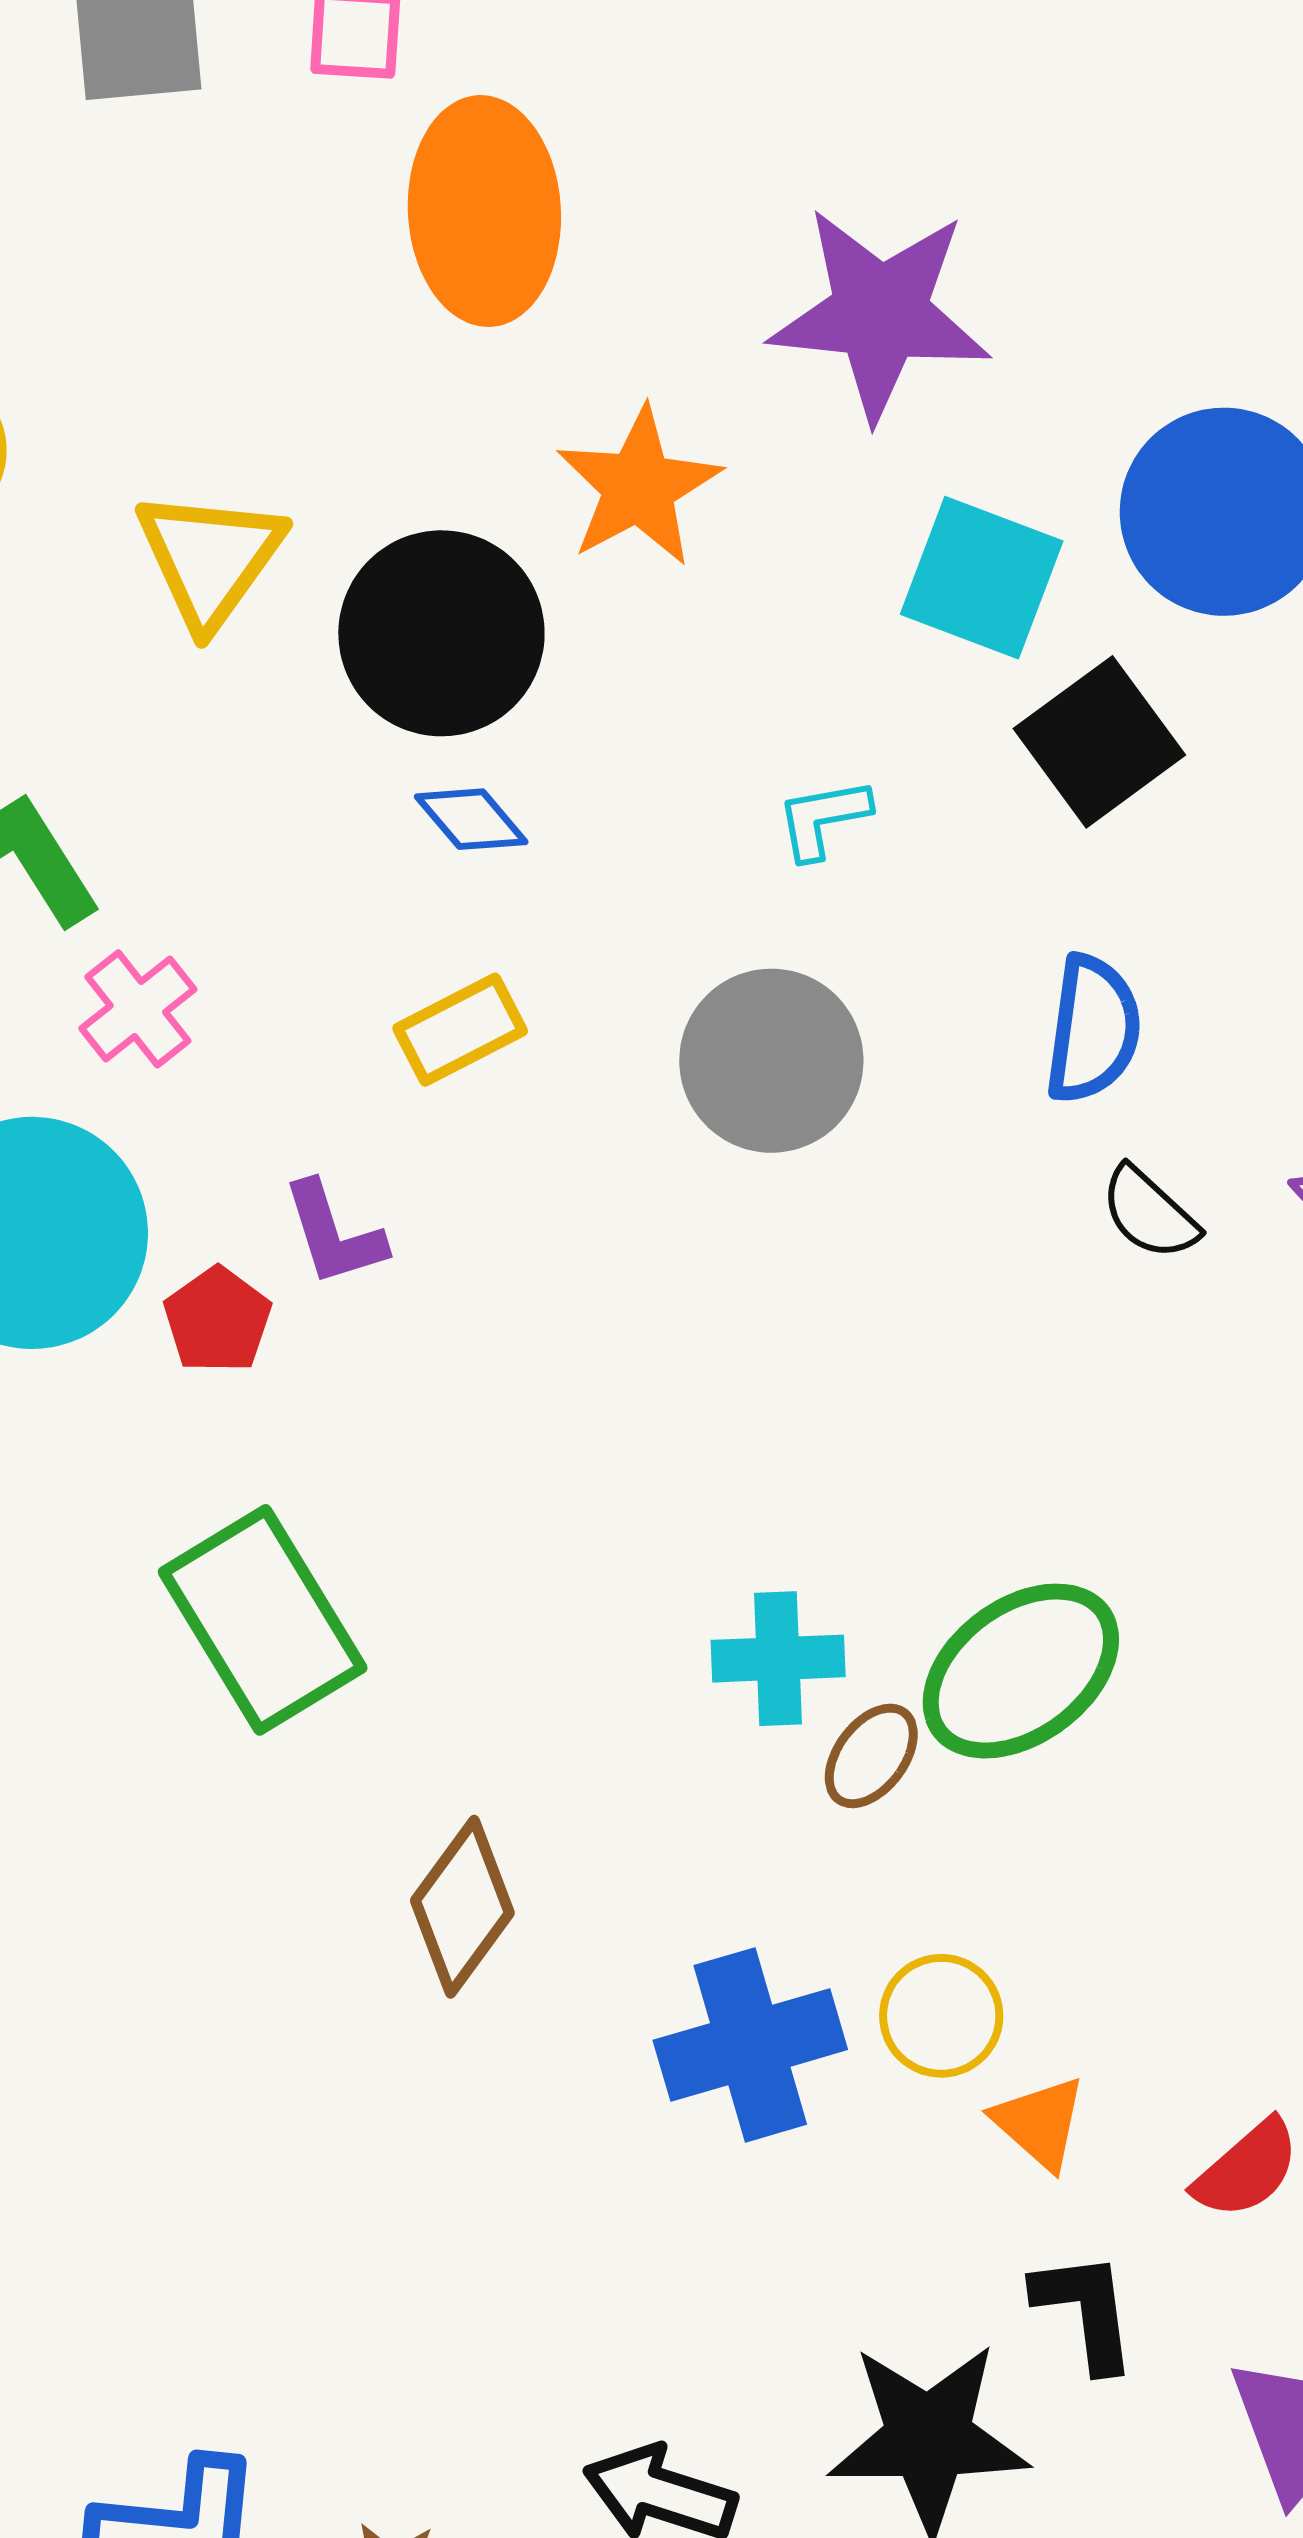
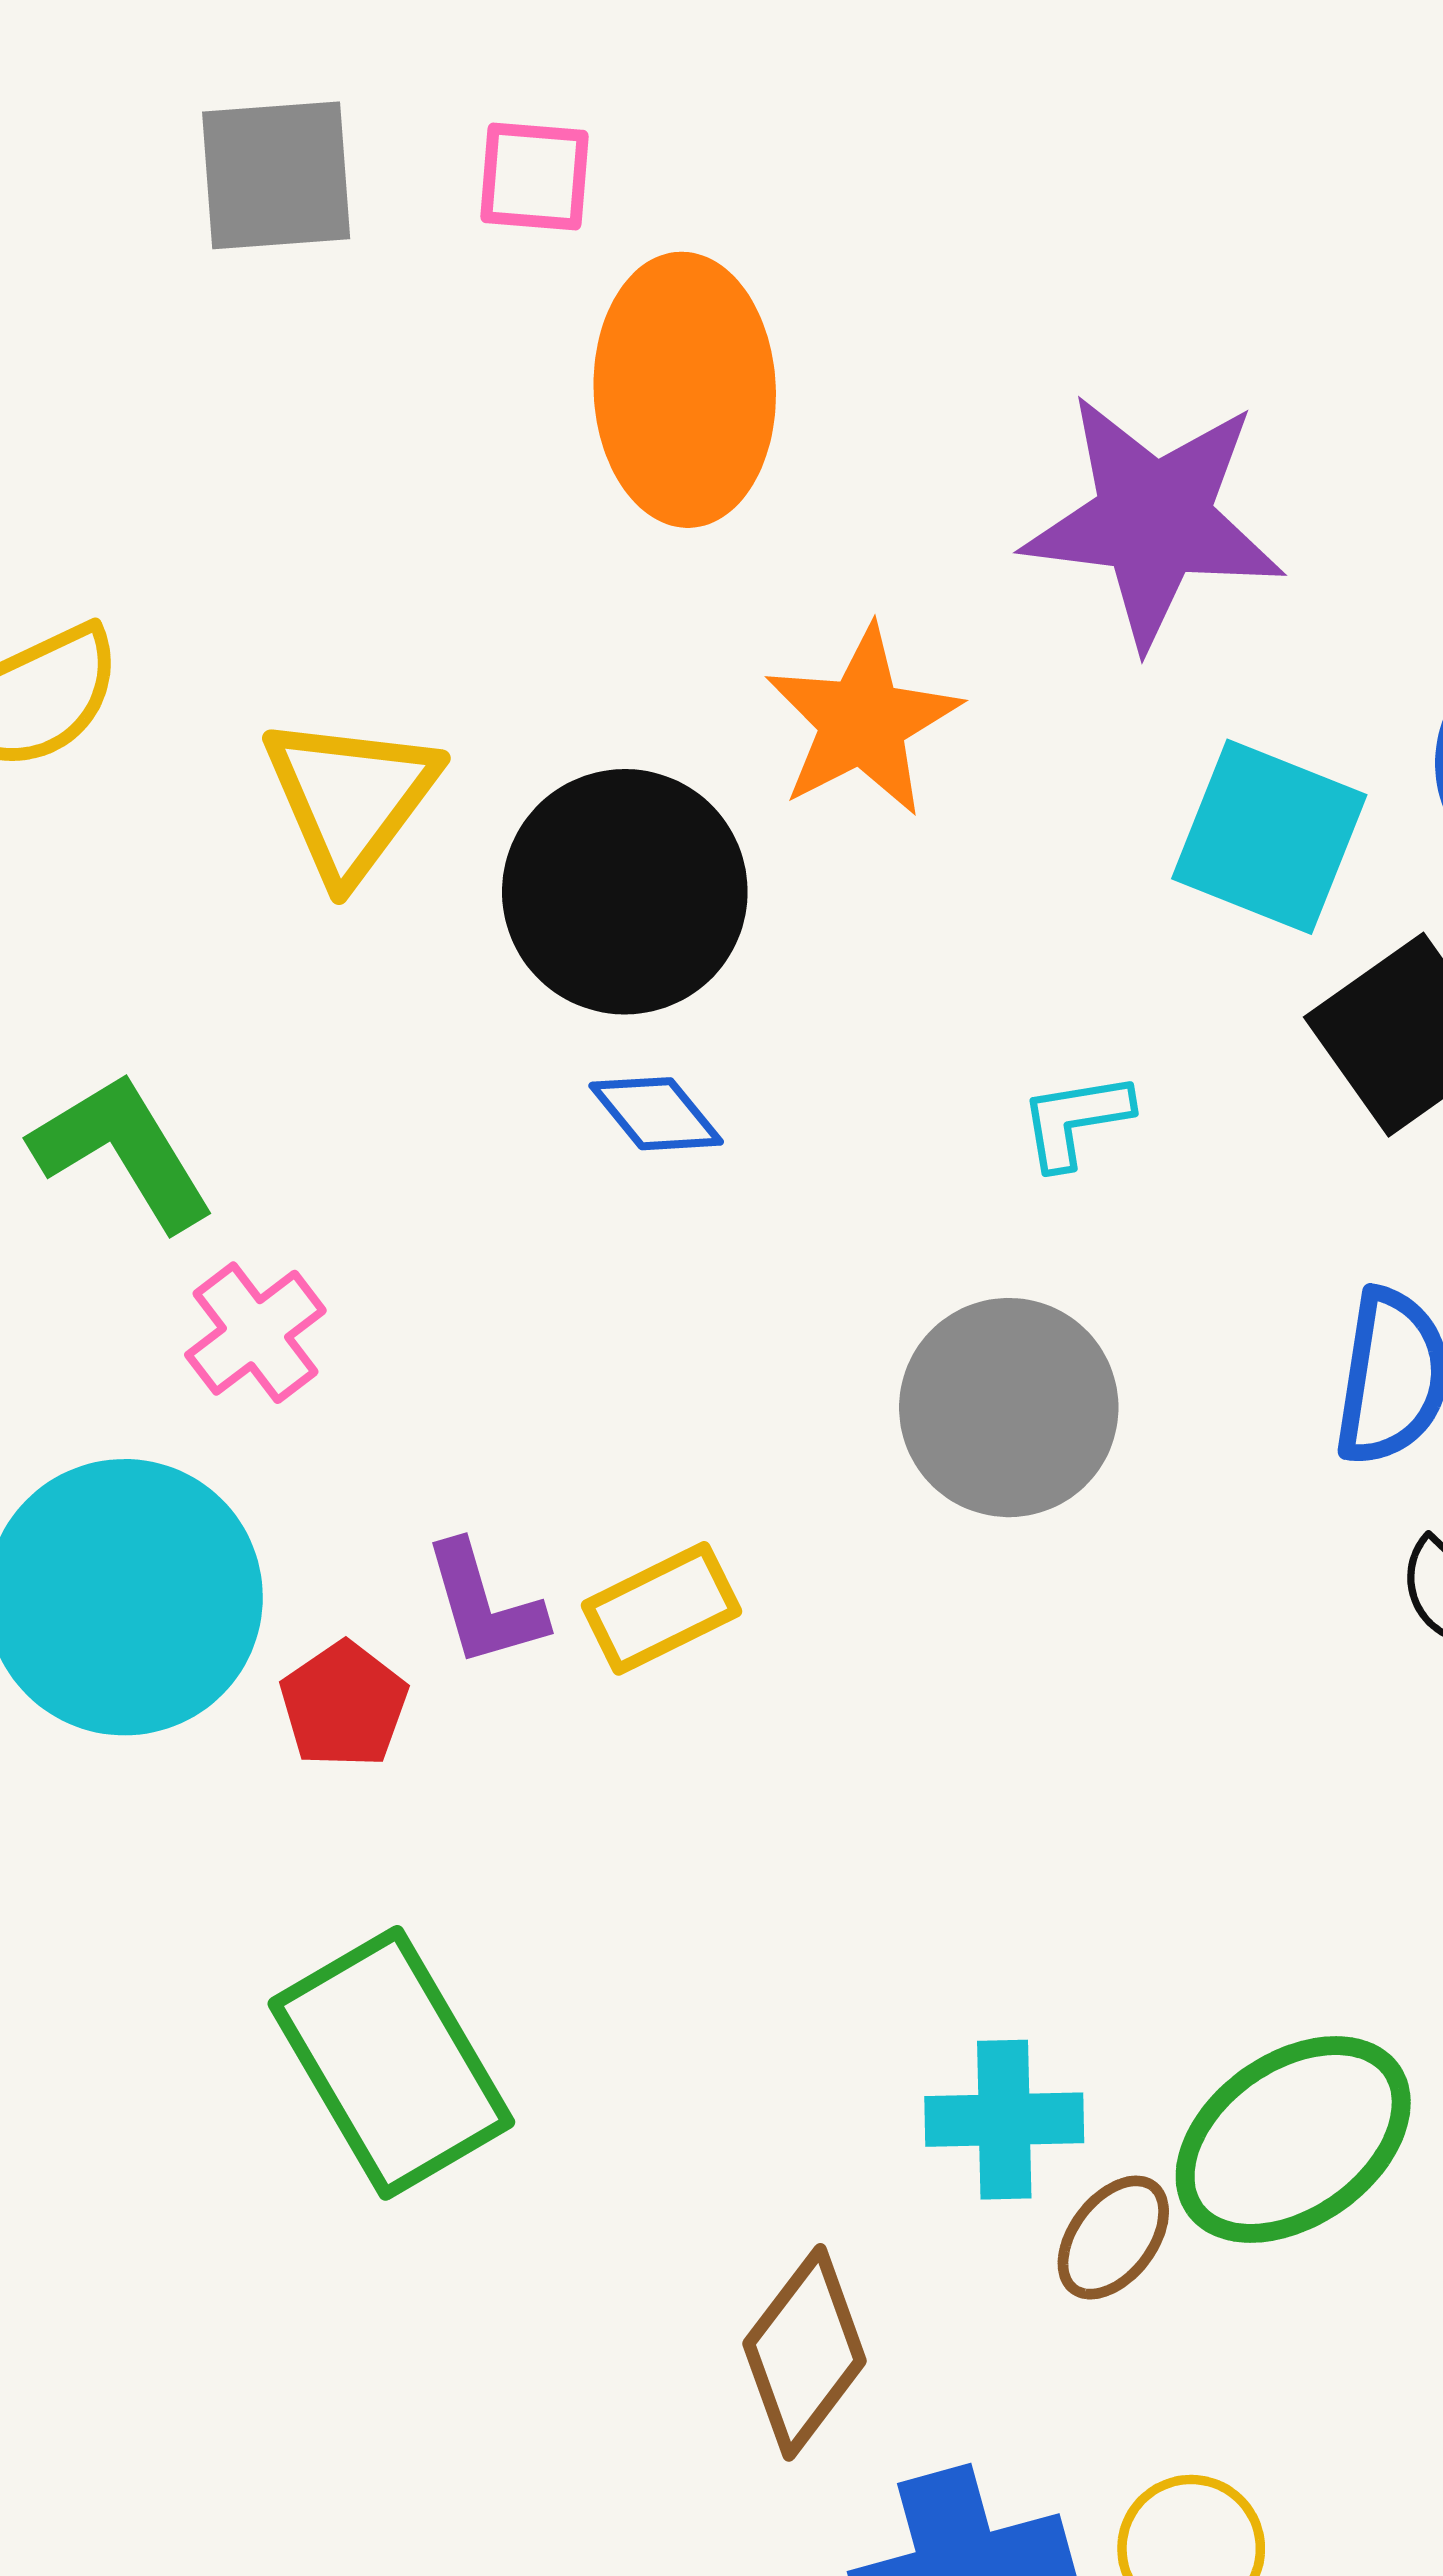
yellow rectangle: (460, 1030) -> (661, 1608), moved
brown diamond: (462, 1907) -> (805, 2352), moved

